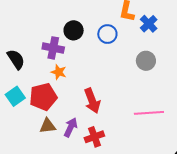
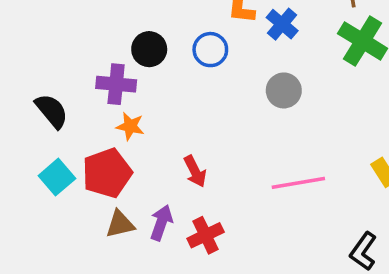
red arrow: (92, 101) -> (195, 171), size x0.7

